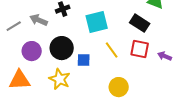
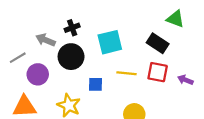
gray line: (14, 26) -> (18, 58), moved
black circle: (62, 48) -> (71, 57), moved
yellow line: (112, 50) -> (127, 73), turned -48

